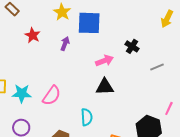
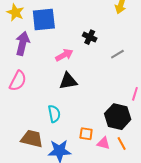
purple arrow: (65, 44) -> (23, 43), size x1.6
pink semicircle: (52, 96) -> (18, 81), moved

